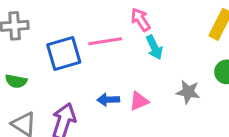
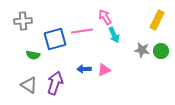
green semicircle: (16, 81) -> (33, 55), moved
gray star: (188, 92) -> (142, 50), moved

